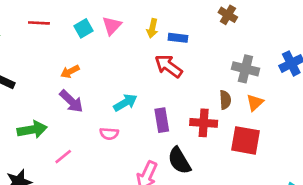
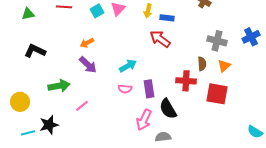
purple rectangle: (162, 120) -> (149, 89), moved
pink semicircle: (109, 134) -> (125, 89), moved

